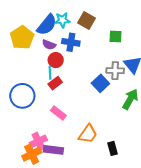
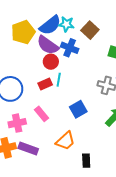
purple semicircle: (49, 45) -> (48, 45), size x1.6
cyan line: (50, 73) -> (59, 80), moved
blue square: (100, 83) -> (78, 109), moved
pink cross: (38, 141) -> (17, 123), moved

